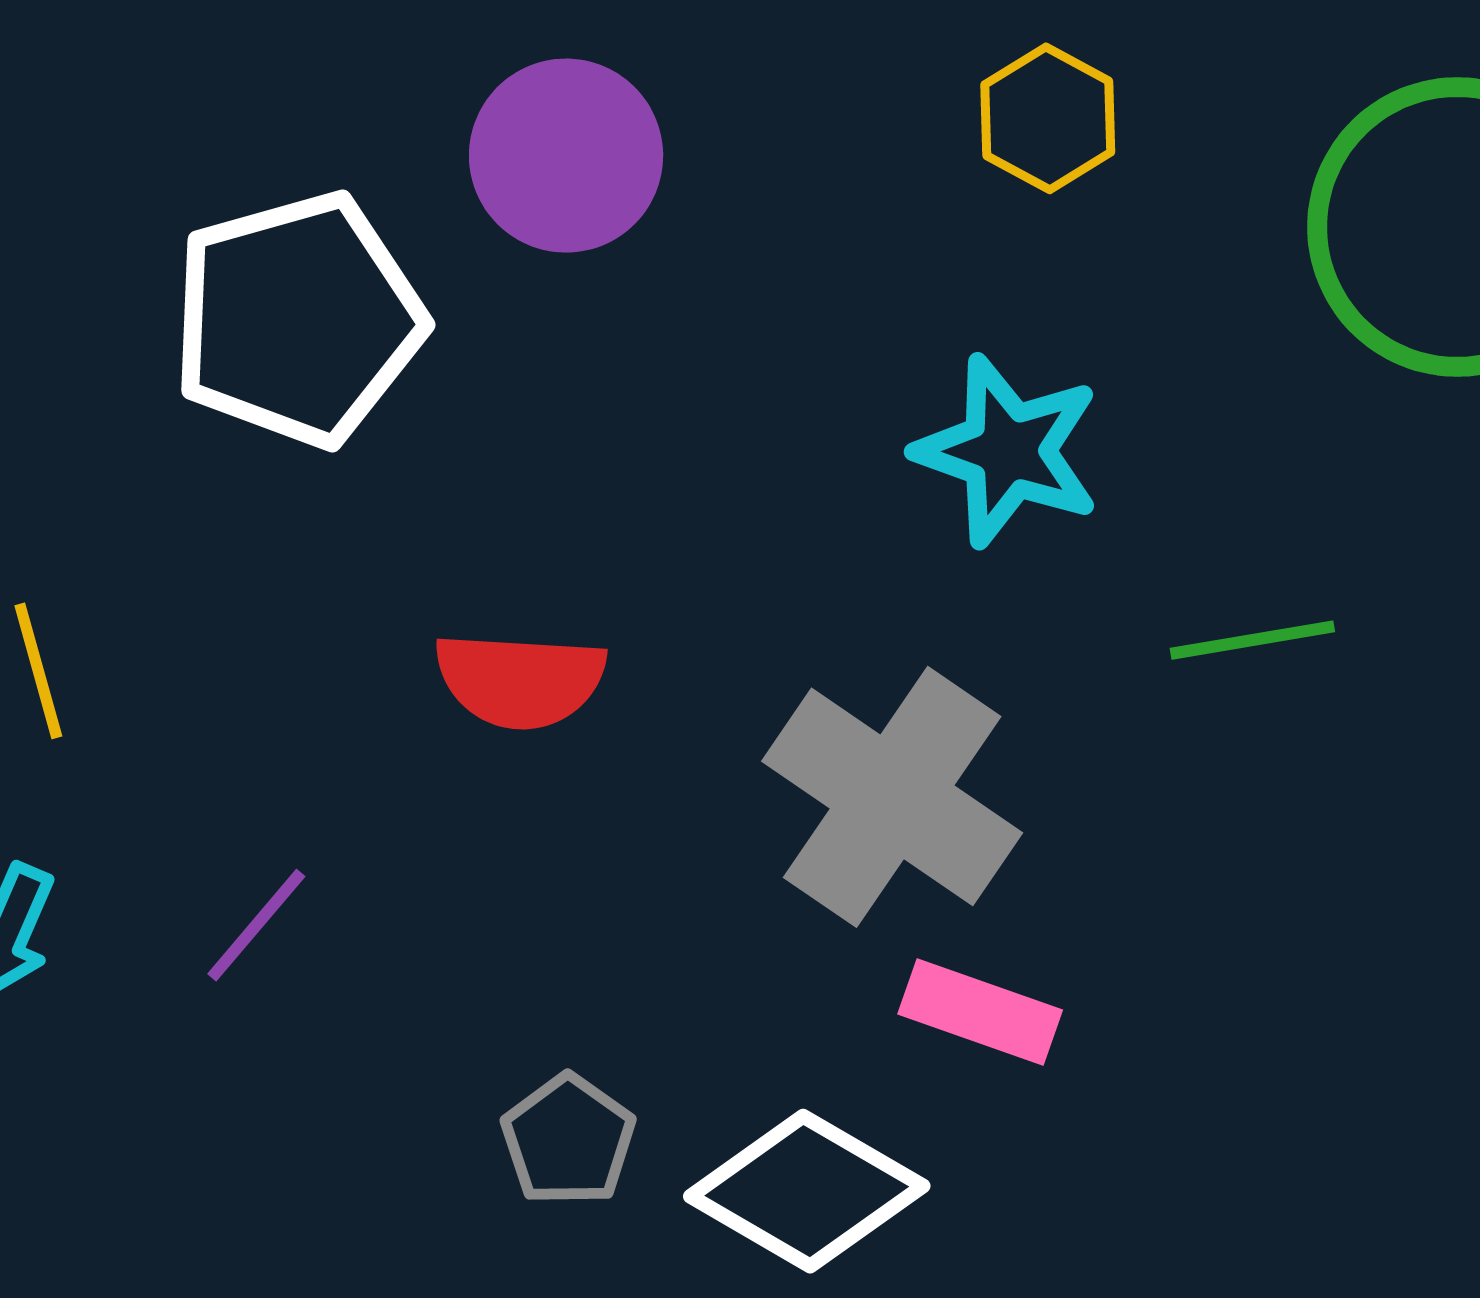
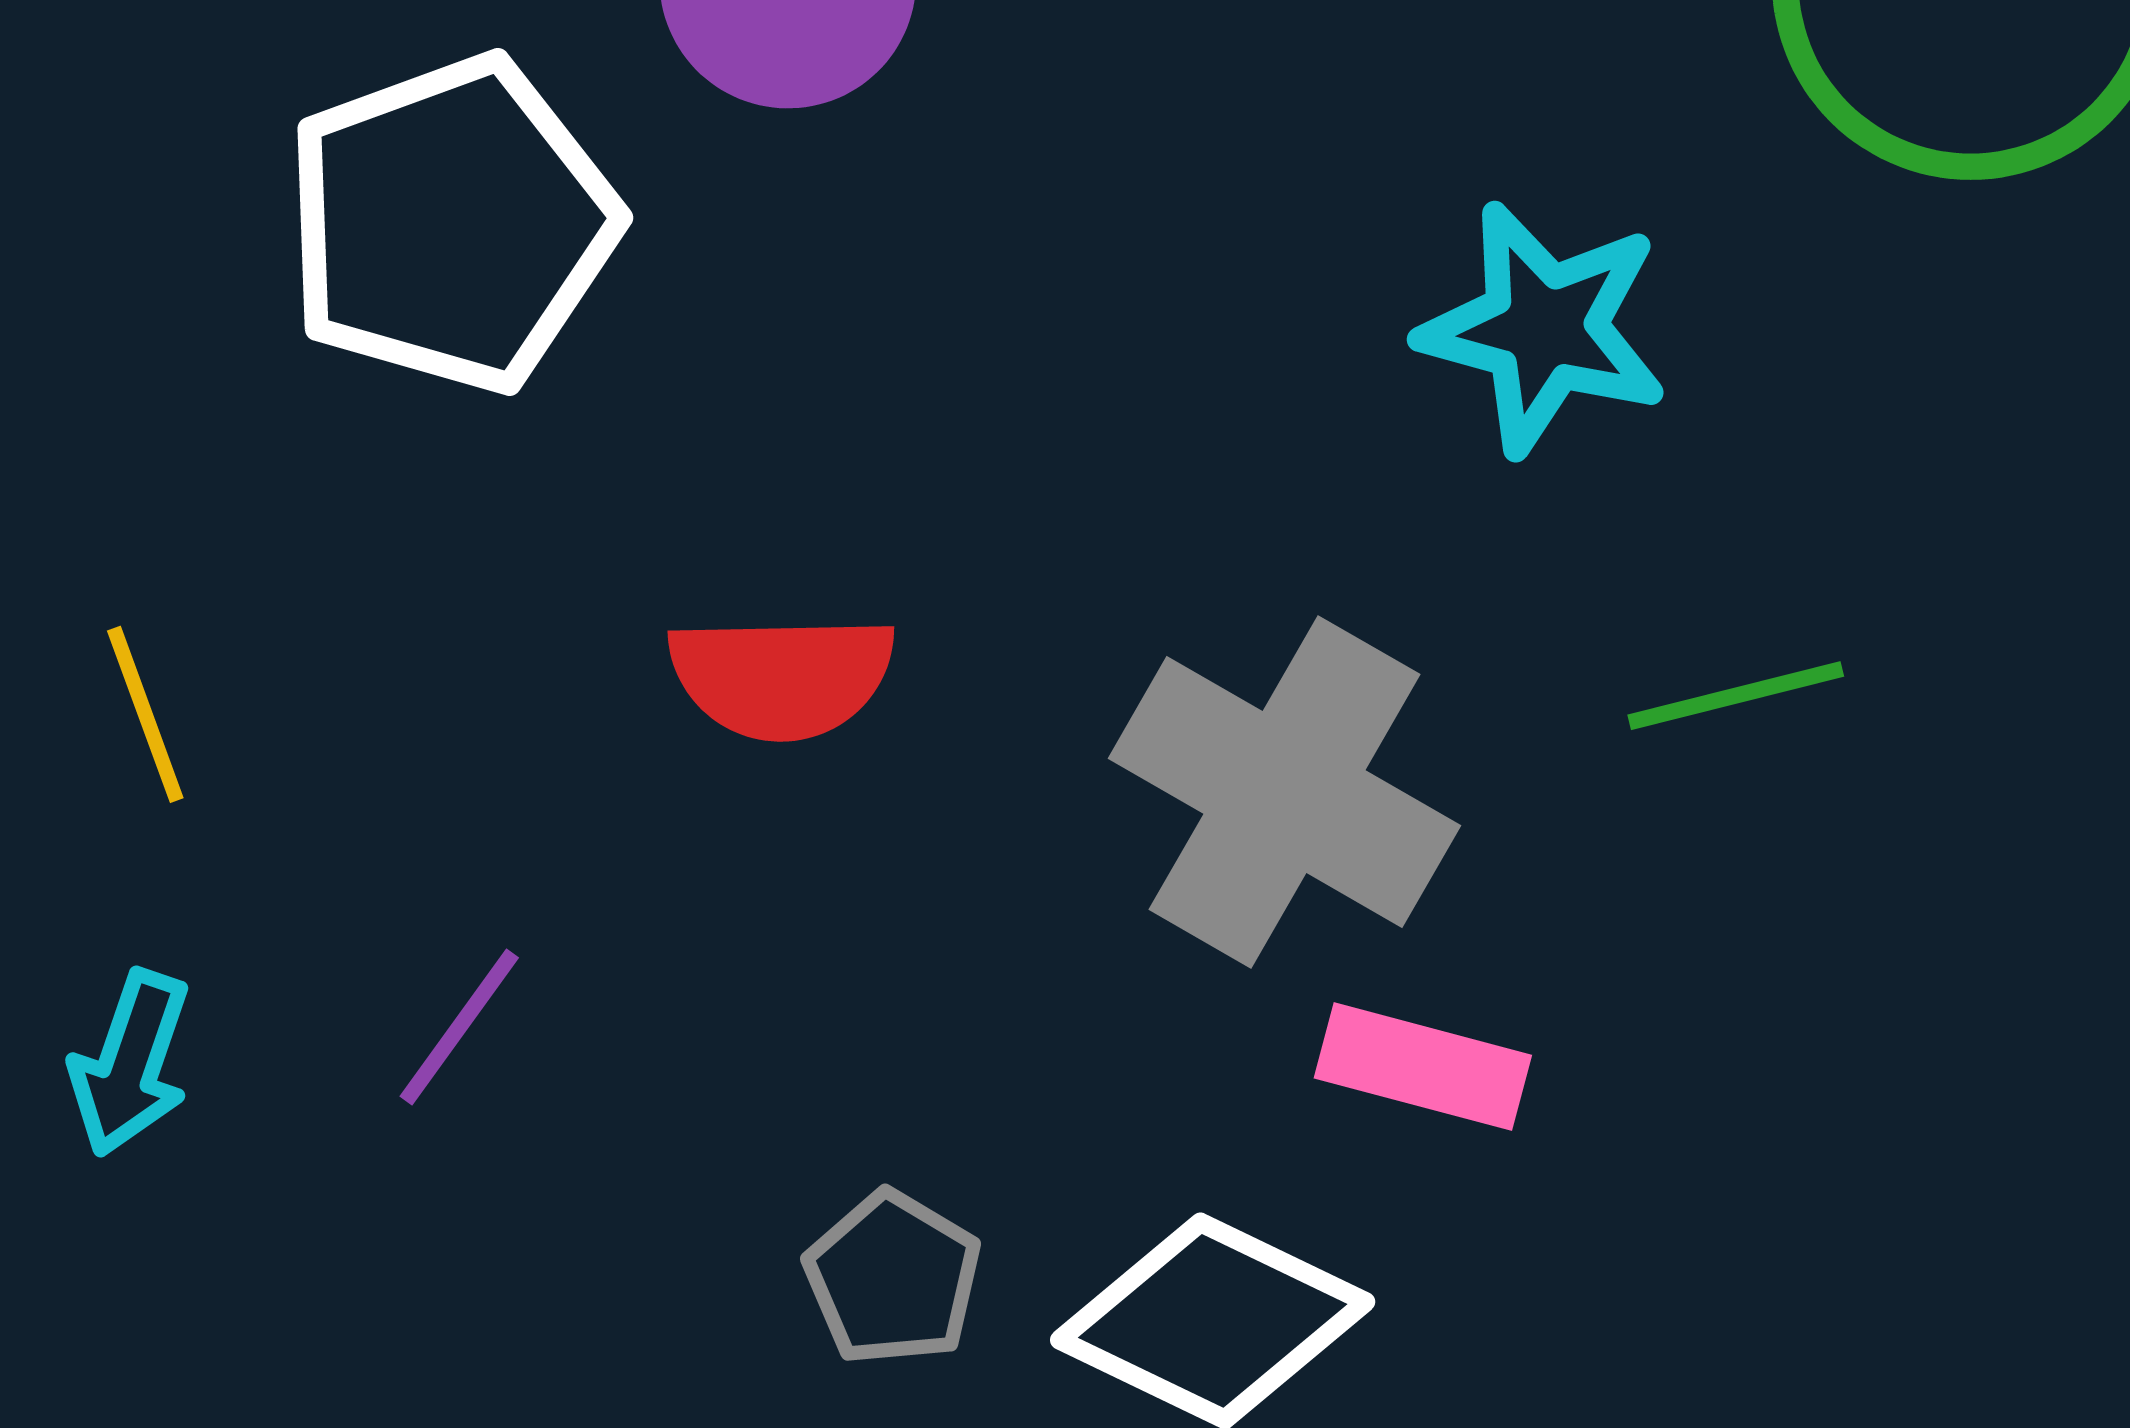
cyan star: (1008, 451) -> (1544, 328), moved
green line: (1252, 640) -> (1736, 696), moved

